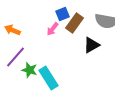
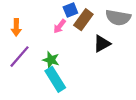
orange arrow: (12, 30) -> (16, 27), turned -112
green star: (29, 70) -> (51, 60), moved

